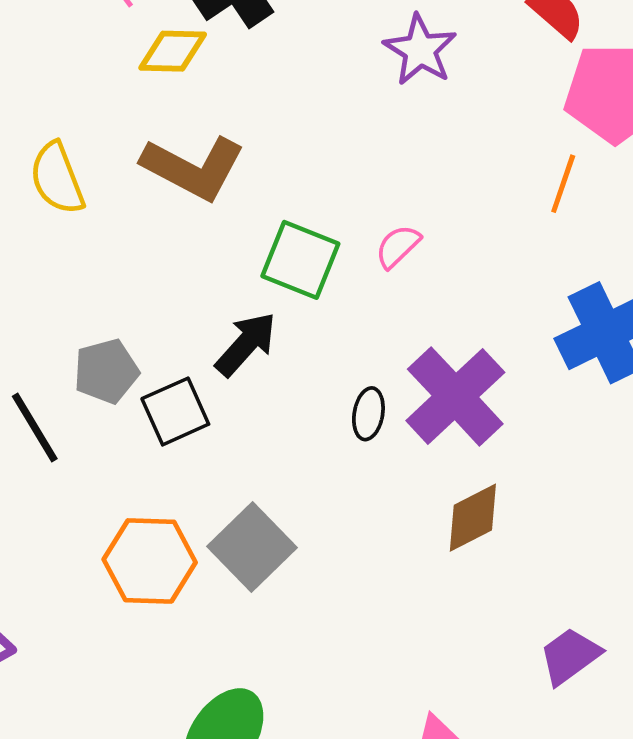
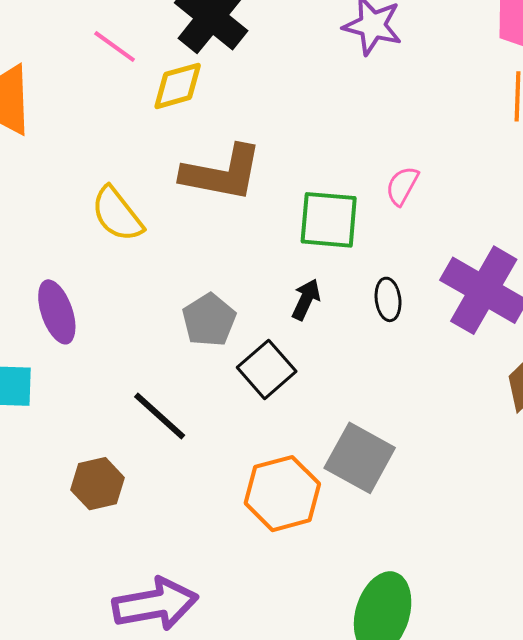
black arrow: (246, 344) -> (306, 299), size x0.7
gray pentagon: (106, 371) -> (209, 320), moved
black ellipse: (368, 414) -> (388, 299), moved

